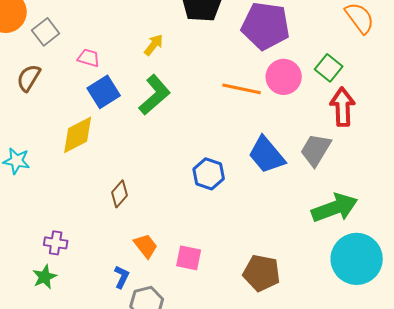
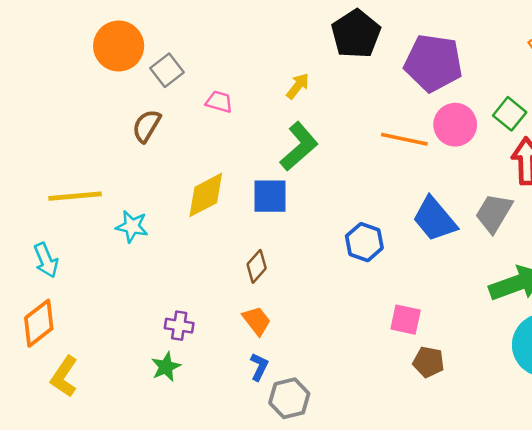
blue square: (104, 92) -> (270, 196), moved, turned 32
orange trapezoid: (146, 246) -> (257, 321), moved
pink square: (189, 258) -> (406, 320), moved
brown pentagon: (262, 273) -> (429, 362), size x0.7

